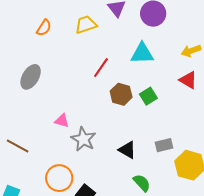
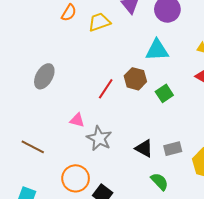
orange semicircle: (44, 28) -> (69, 13), moved
red line: (101, 68) -> (106, 89), moved
brown hexagon: (121, 94) -> (135, 79), moved
gray rectangle: (164, 145) -> (173, 149), moved

